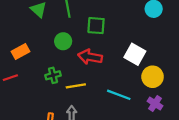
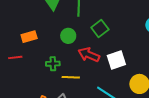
green square: (96, 26) -> (100, 28), turned 36
white square: (135, 54) -> (116, 60), moved, turned 30

